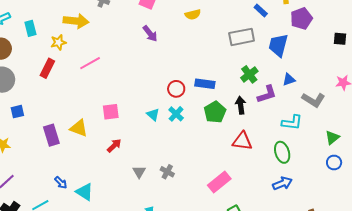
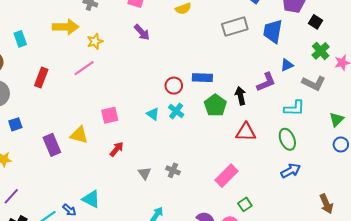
black square: (340, 39) -> (316, 22), moved, turned 32
yellow star: (58, 42) -> (95, 41), moved
green cross: (249, 74) -> (321, 51), moved
blue arrow: (61, 183) -> (69, 210), moved

